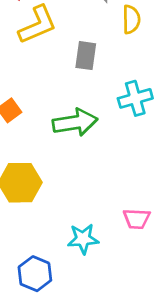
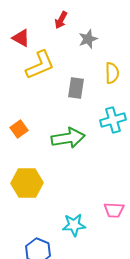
yellow semicircle: (131, 19) -> (112, 73), moved

